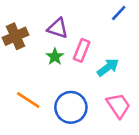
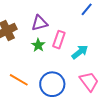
purple triangle: (58, 28) -> (40, 23), turned -30

